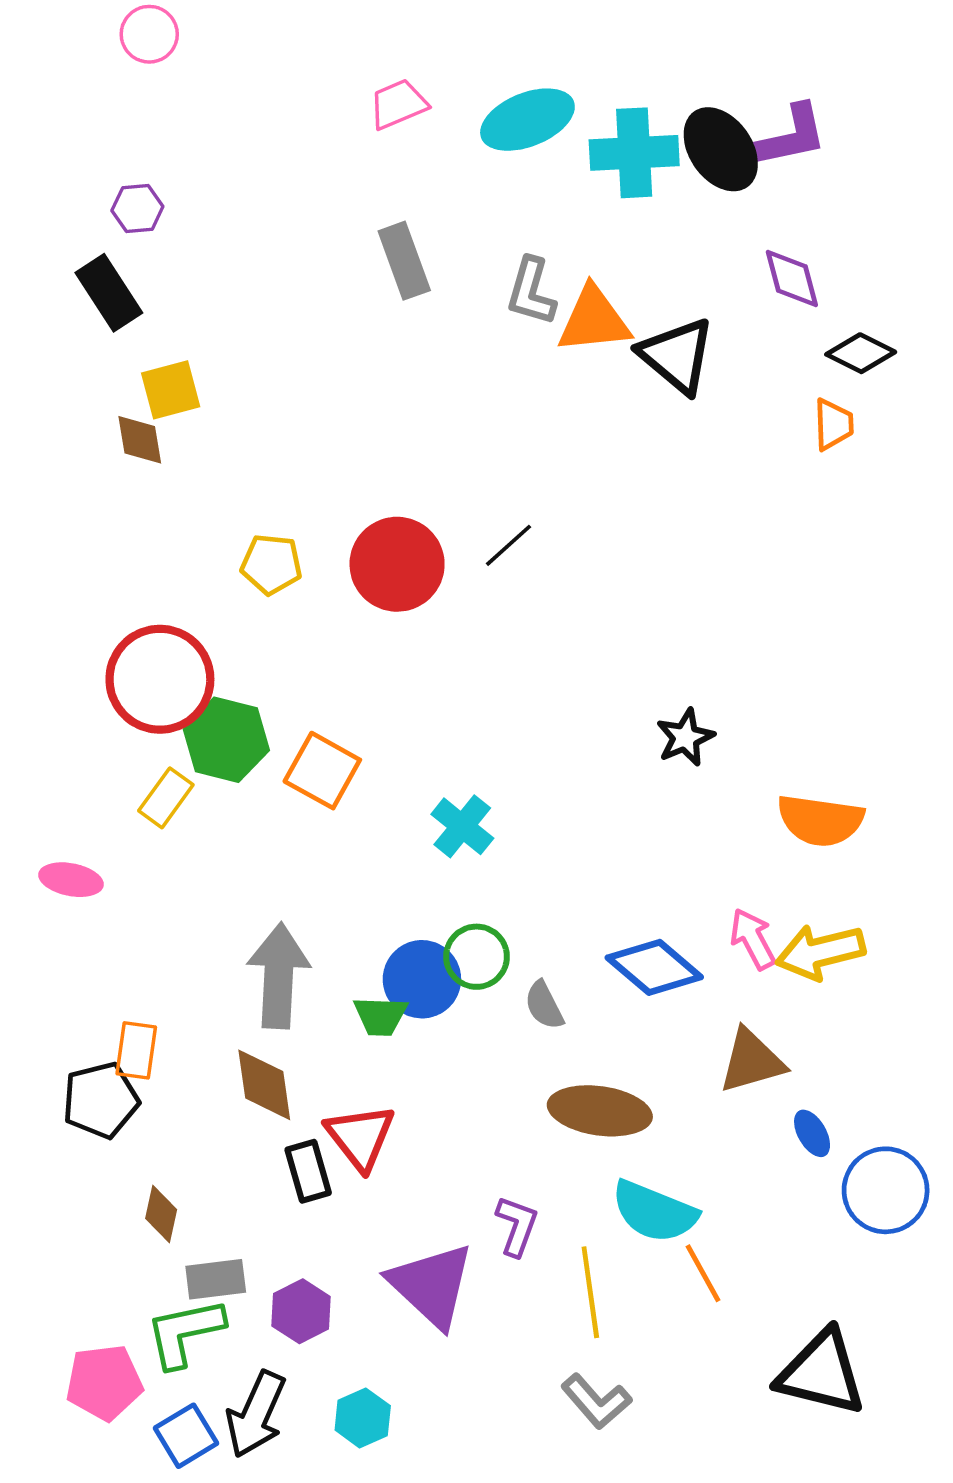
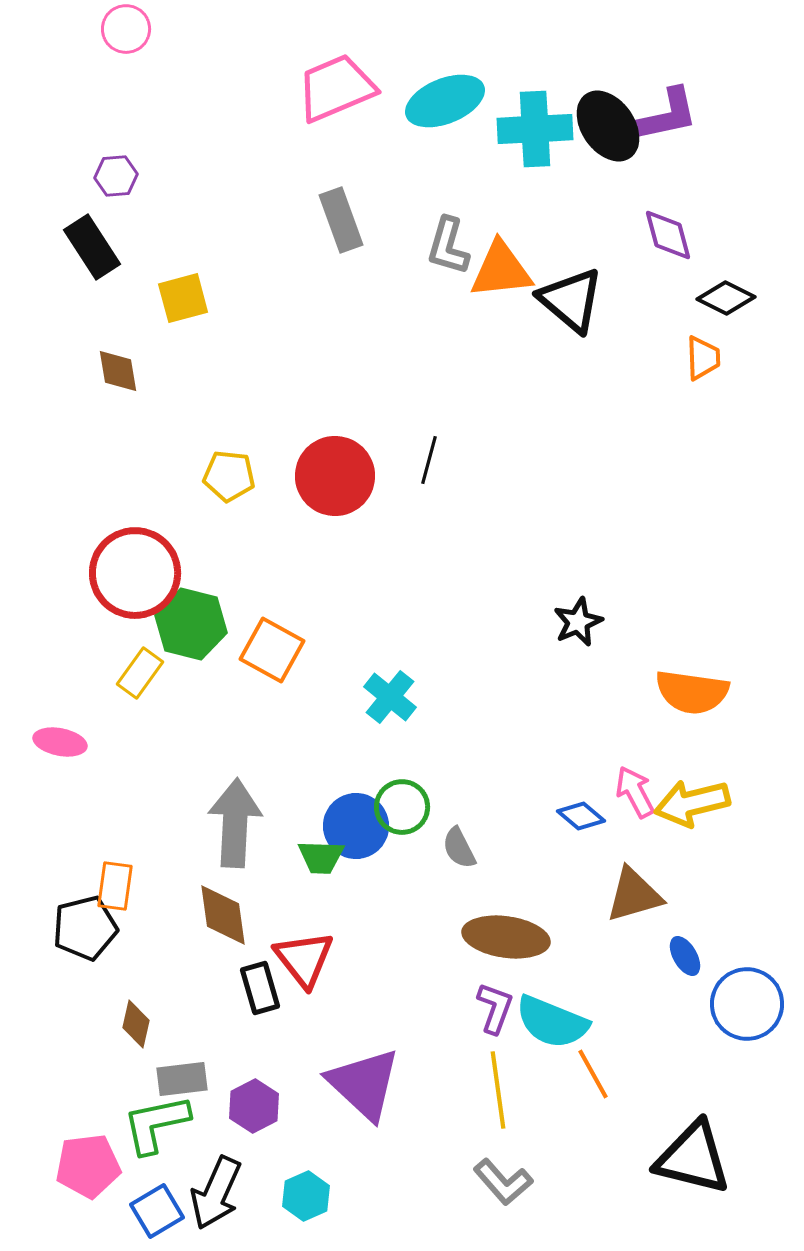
pink trapezoid: (398, 104) -> (336, 88), size x1.6
yellow square: (171, 390) -> (183, 298), moved
black line: (509, 545) -> (429, 460), turned -33
blue diamond: (654, 967) -> (581, 816), moved, size x0.6
purple L-shape: (517, 1226) -> (495, 1008), moved

